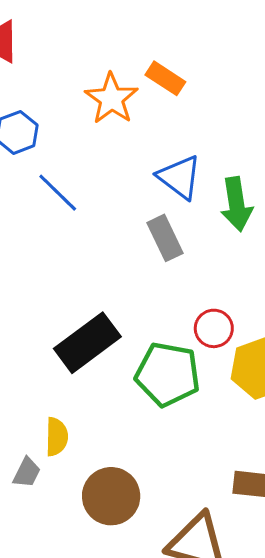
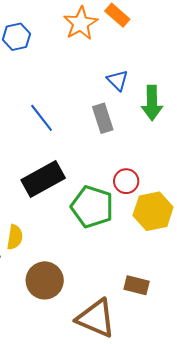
blue triangle: (179, 177) -> (118, 80), size x0.7
blue line: (58, 193) -> (42, 118), moved

